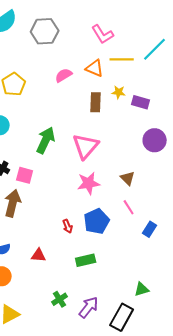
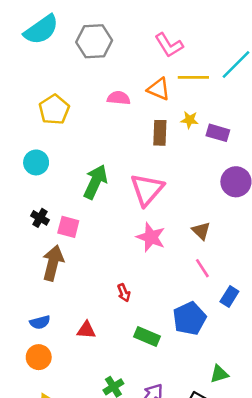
pink semicircle: (64, 75) -> (119, 98), turned 36
pink star: (89, 183) -> (151, 237), turned 30
blue pentagon: (97, 221) -> (190, 318), moved
green rectangle: (86, 260) -> (147, 337), turned 36

